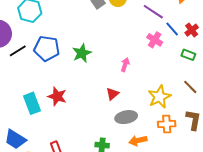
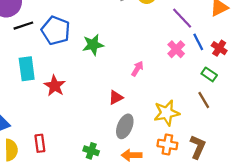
red cross: (192, 30) -> (219, 48), turned -32
brown line: (190, 87) -> (204, 100), moved
cyan rectangle: (32, 103) -> (27, 69), moved
gray ellipse: (126, 117) -> (125, 126), turned -70

